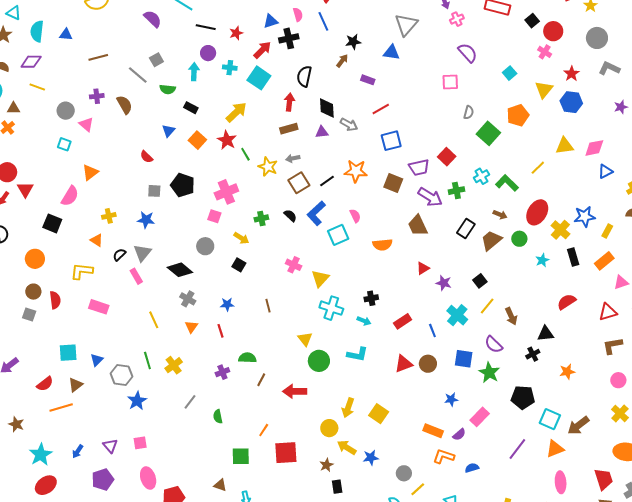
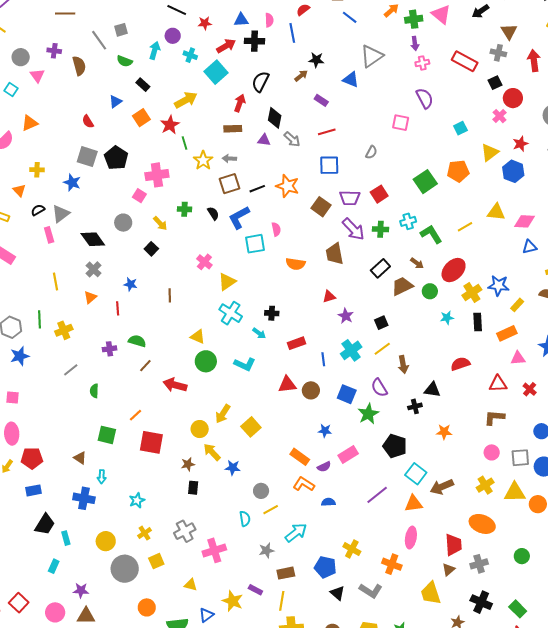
gray semicircle: (469, 112) -> (371, 152), moved
gray square: (154, 191) -> (87, 157), size x1.5
yellow triangle: (305, 339) -> (198, 337), turned -42

